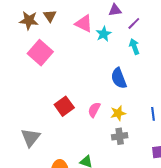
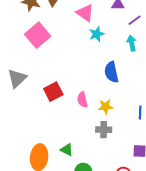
cyan star: (104, 34) -> (97, 34), moved
pink semicircle: (94, 110) -> (82, 100), turned -49
gray triangle: (31, 138) -> (17, 78), moved

